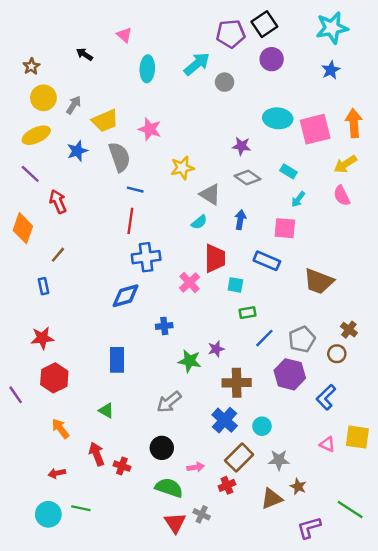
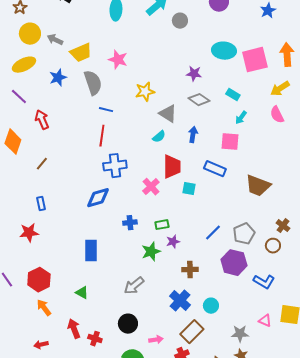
gray arrow: (74, 105) -> (55, 40), turned -98
blue rectangle: (43, 286) -> (41, 204), moved
green rectangle: (247, 313) -> (162, 225), moved
green star: (190, 361) -> (151, 252), turned -30
red hexagon: (54, 378) -> (39, 280), moved
brown cross: (237, 383) -> (190, 270), size x0.7
blue L-shape: (326, 397) -> (264, 282), turned -105
gray star: (279, 460) -> (240, 334), moved

